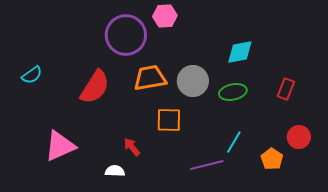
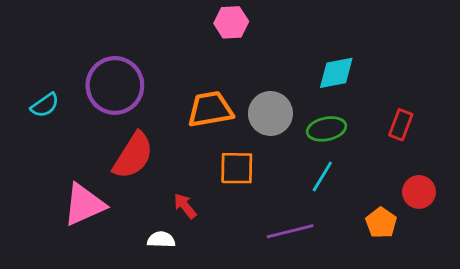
purple circle: (126, 35) -> (115, 85), moved
red semicircle: (95, 87) -> (133, 156), moved
cyan line: (234, 142) -> (322, 177), moved

